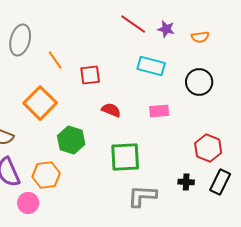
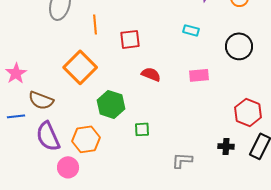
orange line: (55, 60) -> (95, 24), turned 30
cyan rectangle: (151, 66) -> (191, 30), size x0.6
green square: (125, 157) -> (142, 129), moved, size x0.5
gray L-shape: (142, 196) -> (182, 160), size x0.7

